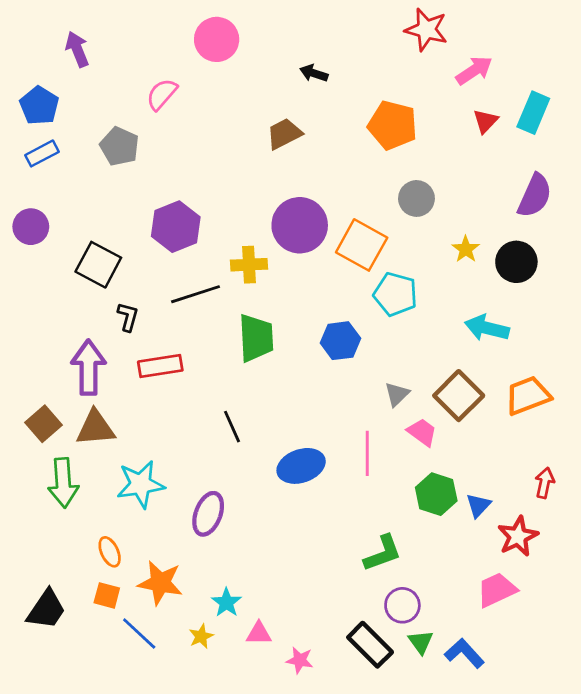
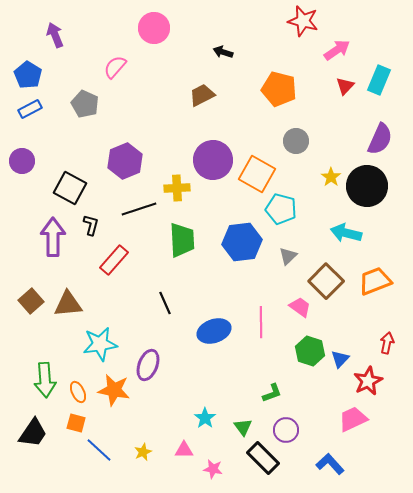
black circle: (516, 262) -> (367, 186), size x1.4
blue hexagon: (340, 341) -> (242, 242), size x1.4
red rectangle: (160, 366) -> (114, 260), turned -40
purple arrow: (88, 367) -> (53, 237), moved
gray triangle: (397, 394) -> (288, 256), moved
green arrow: (63, 483) -> (45, 380), moved
green L-shape: (383, 553) -> (272, 393), size x0.7
orange star: (160, 583) -> (114, 390), moved
cyan star: (226, 602) -> (205, 418), moved
green triangle: (421, 642) -> (243, 427), moved

